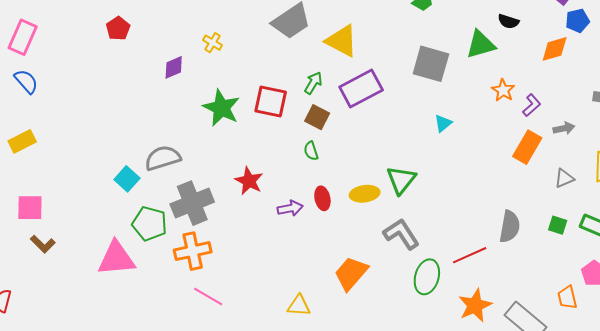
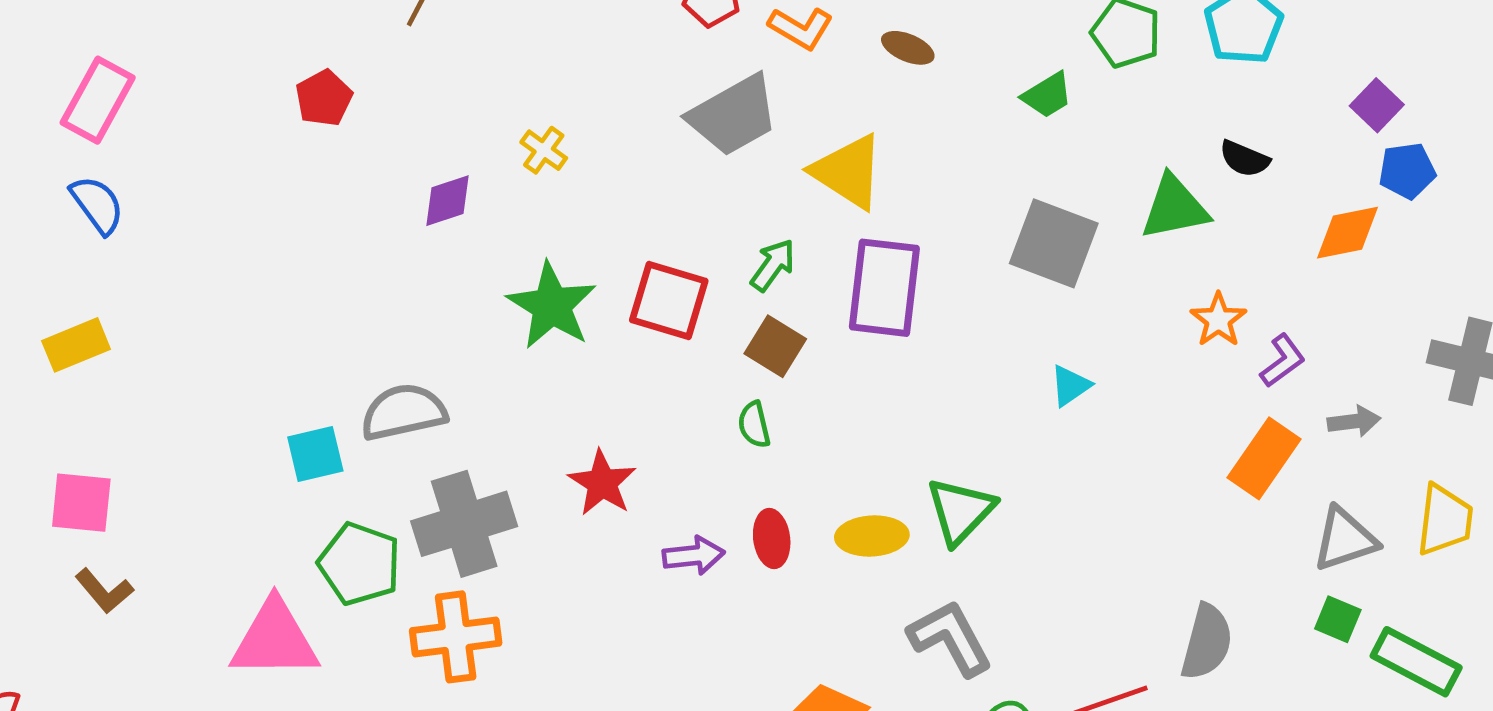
purple rectangle: (361, 89) -> (884, 288), turned -60
gray triangle: (564, 178) -> (1345, 539), size x1.4
cyan square: (127, 179) -> (315, 454), turned 30
green square: (558, 225) -> (1338, 619), moved

